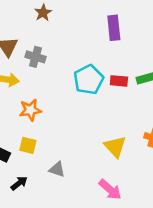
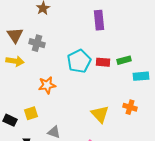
orange star: (30, 110) -> (47, 85), moved
yellow square: (28, 145) -> (31, 113), turned -32

